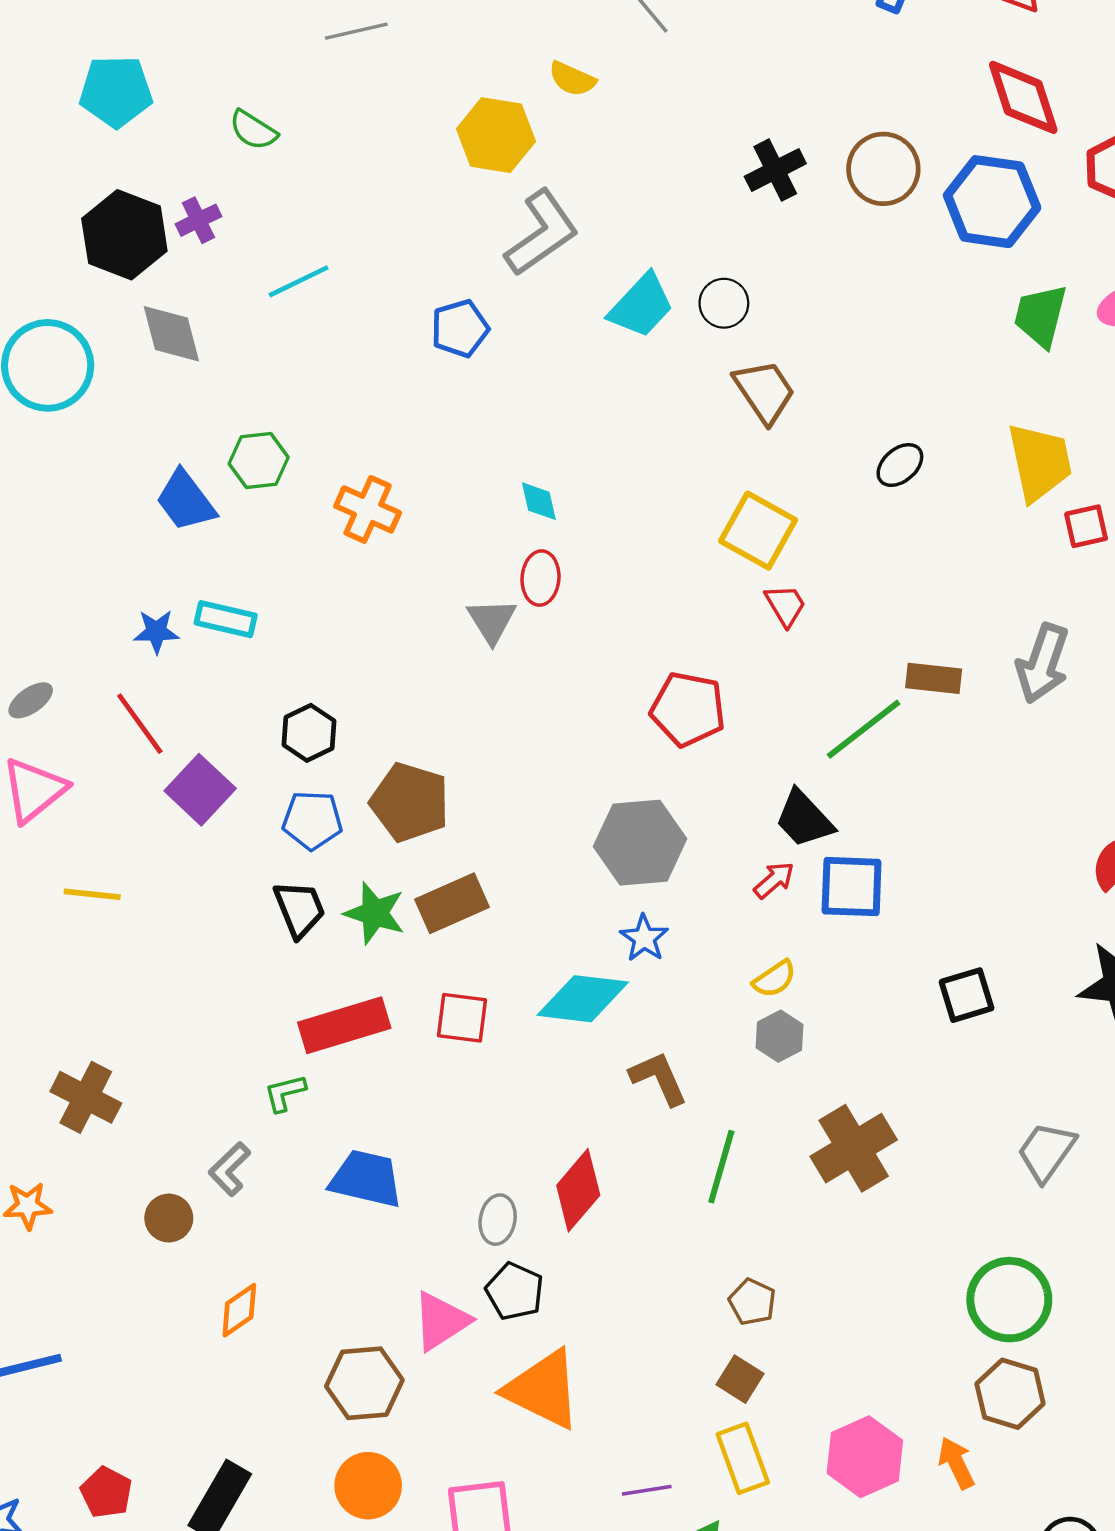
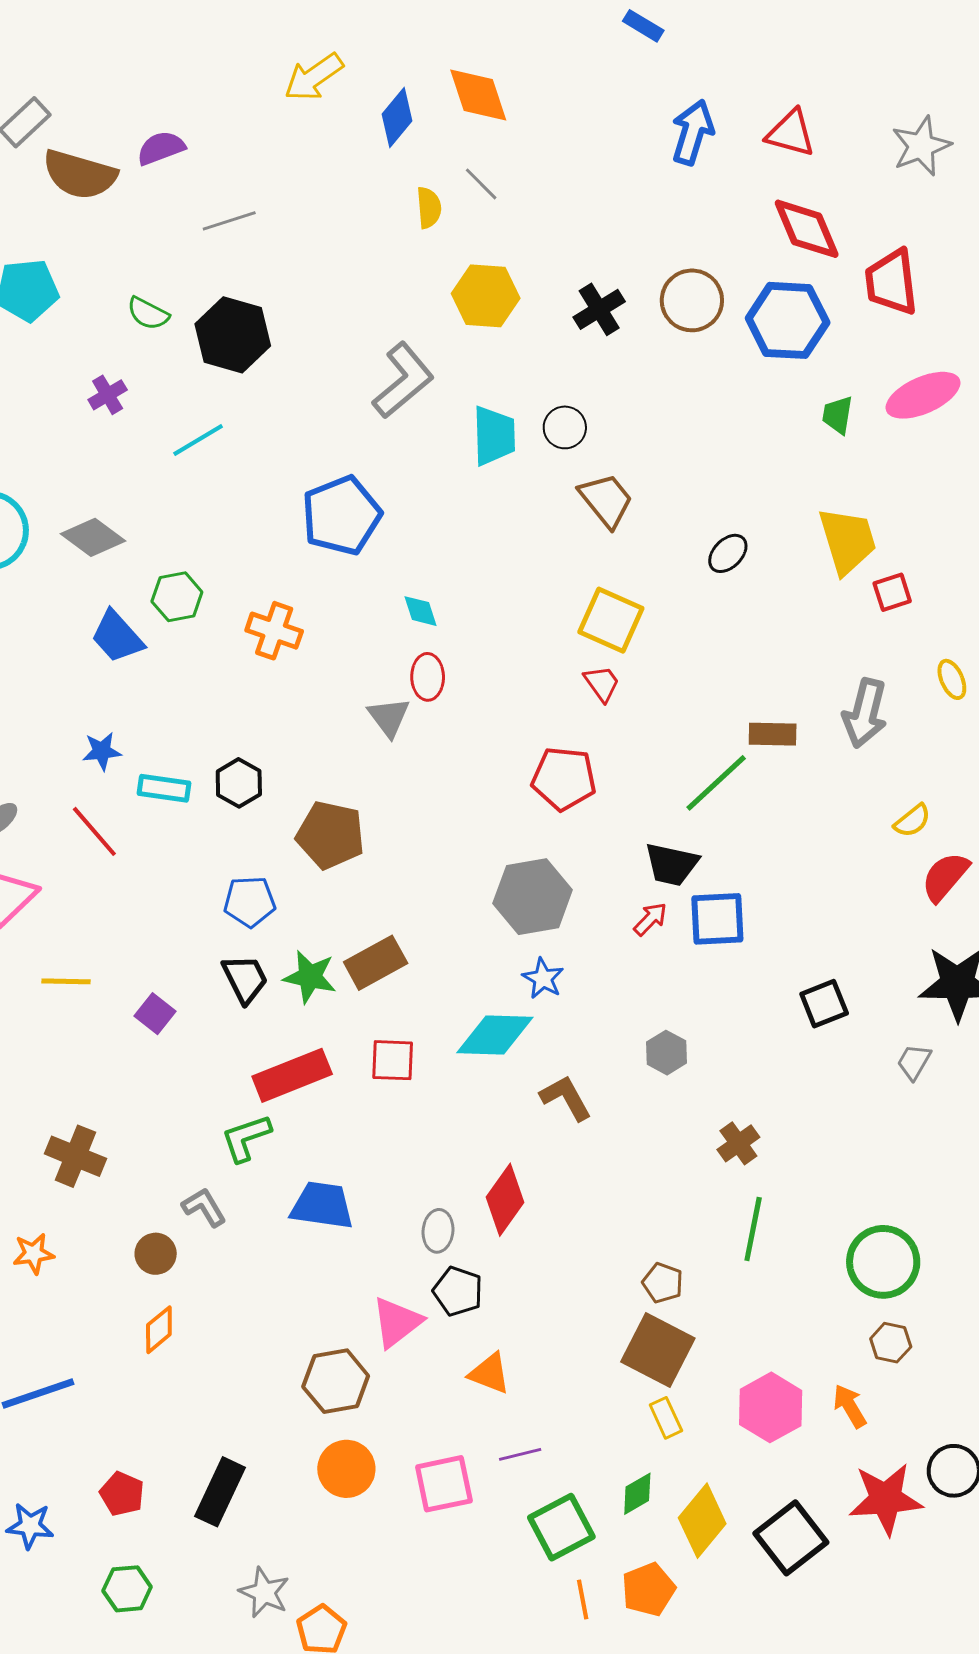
yellow semicircle: (572, 79) -> (429, 208), moved, turned -114
yellow hexagon: (496, 135) -> (486, 296), moved
black hexagon: (124, 235) -> (233, 335), moved
cyan trapezoid: (641, 306) -> (494, 436), turned -40
green trapezoid: (1040, 316) -> (838, 415), size x0.7
blue pentagon: (460, 328) -> (341, 516), moved, size x1.6
gray diamond: (171, 334) -> (93, 537), moved, turned -34
red trapezoid: (785, 605) -> (602, 683), moved
cyan rectangle: (226, 619) -> (164, 788), moved
black hexagon: (309, 733) -> (239, 783), moved
purple square: (200, 790) -> (155, 1014), moved, size x0.7
brown pentagon: (410, 802) -> (331, 835), moved
black trapezoid: (804, 819) -> (672, 864), turned -30
yellow semicircle: (774, 979) -> (912, 821), moved
green L-shape: (285, 1093) -> (246, 1138), size x1.4
brown cross: (854, 1148) -> (738, 1143), size x0.6
gray trapezoid: (1046, 1152) -> (914, 1062), moved, size x0.7
green line: (721, 1167) -> (753, 1229), moved
gray L-shape: (230, 1169) -> (204, 1207), turned 108
orange diamond: (239, 1310) -> (159, 1330), moved
brown square: (740, 1379) -> (658, 1350), size x1.8
orange triangle: (543, 1389) -> (489, 1373), size x0.6
brown hexagon: (1010, 1394) -> (891, 1343), size x0.7
yellow rectangle: (743, 1458) -> (666, 1418), size x0.7
purple line: (647, 1490) -> (520, 1454), moved

